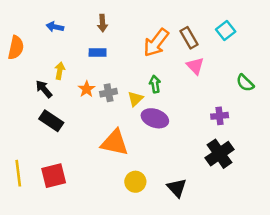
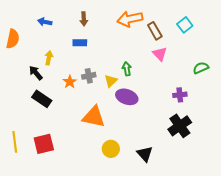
orange arrow: (156, 43) -> (130, 19), moved, turned 40
green semicircle: (245, 83) -> (201, 68), turned 112
orange star: (87, 89) -> (70, 82), moved

